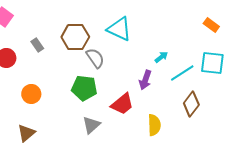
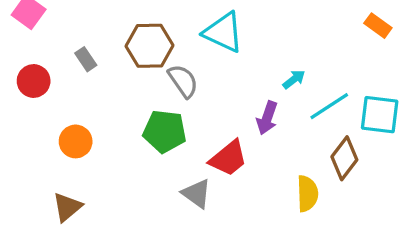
cyan square: (212, 63) -> (380, 115), moved
gray triangle: (91, 125) -> (197, 194), moved, turned -42
yellow semicircle: (154, 125) -> (307, 194), moved

